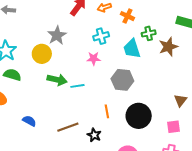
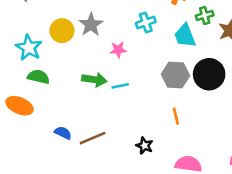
yellow circle: (42, 54) -> (62, 31), moved
pink star: (94, 59) -> (118, 50), moved
orange line: (107, 111) -> (176, 116), moved
black circle: (139, 116) -> (209, 74), moved
brown line: (68, 127) -> (93, 138), moved

